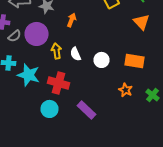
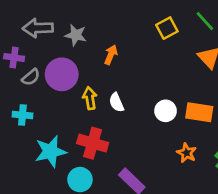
white circle: (102, 60) -> (166, 111), moved
cyan star: (28, 75) -> (51, 151), moved, turned -30

